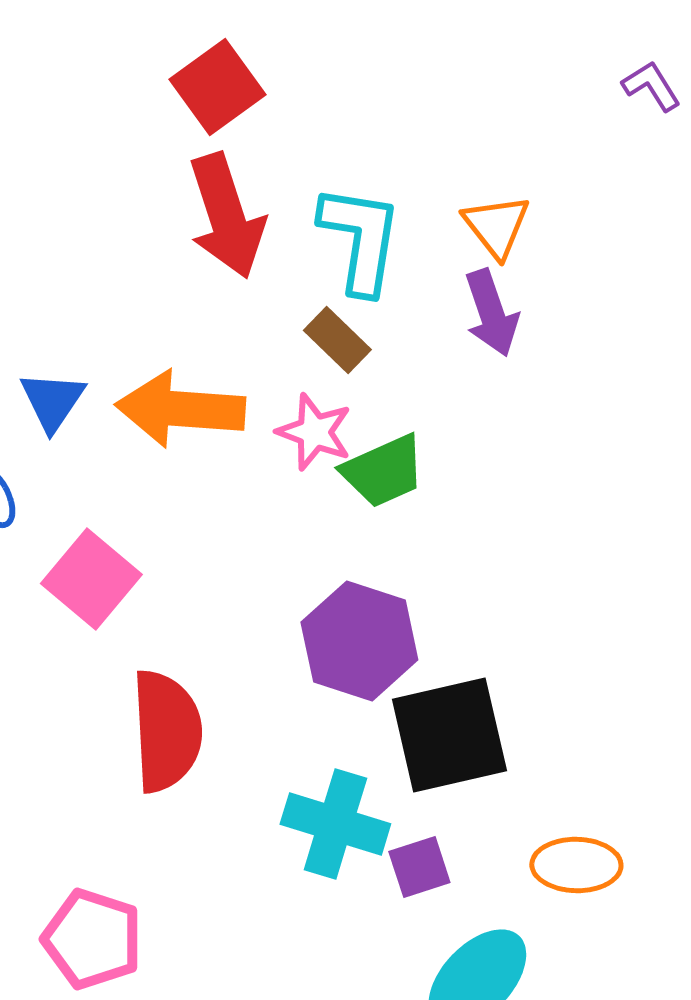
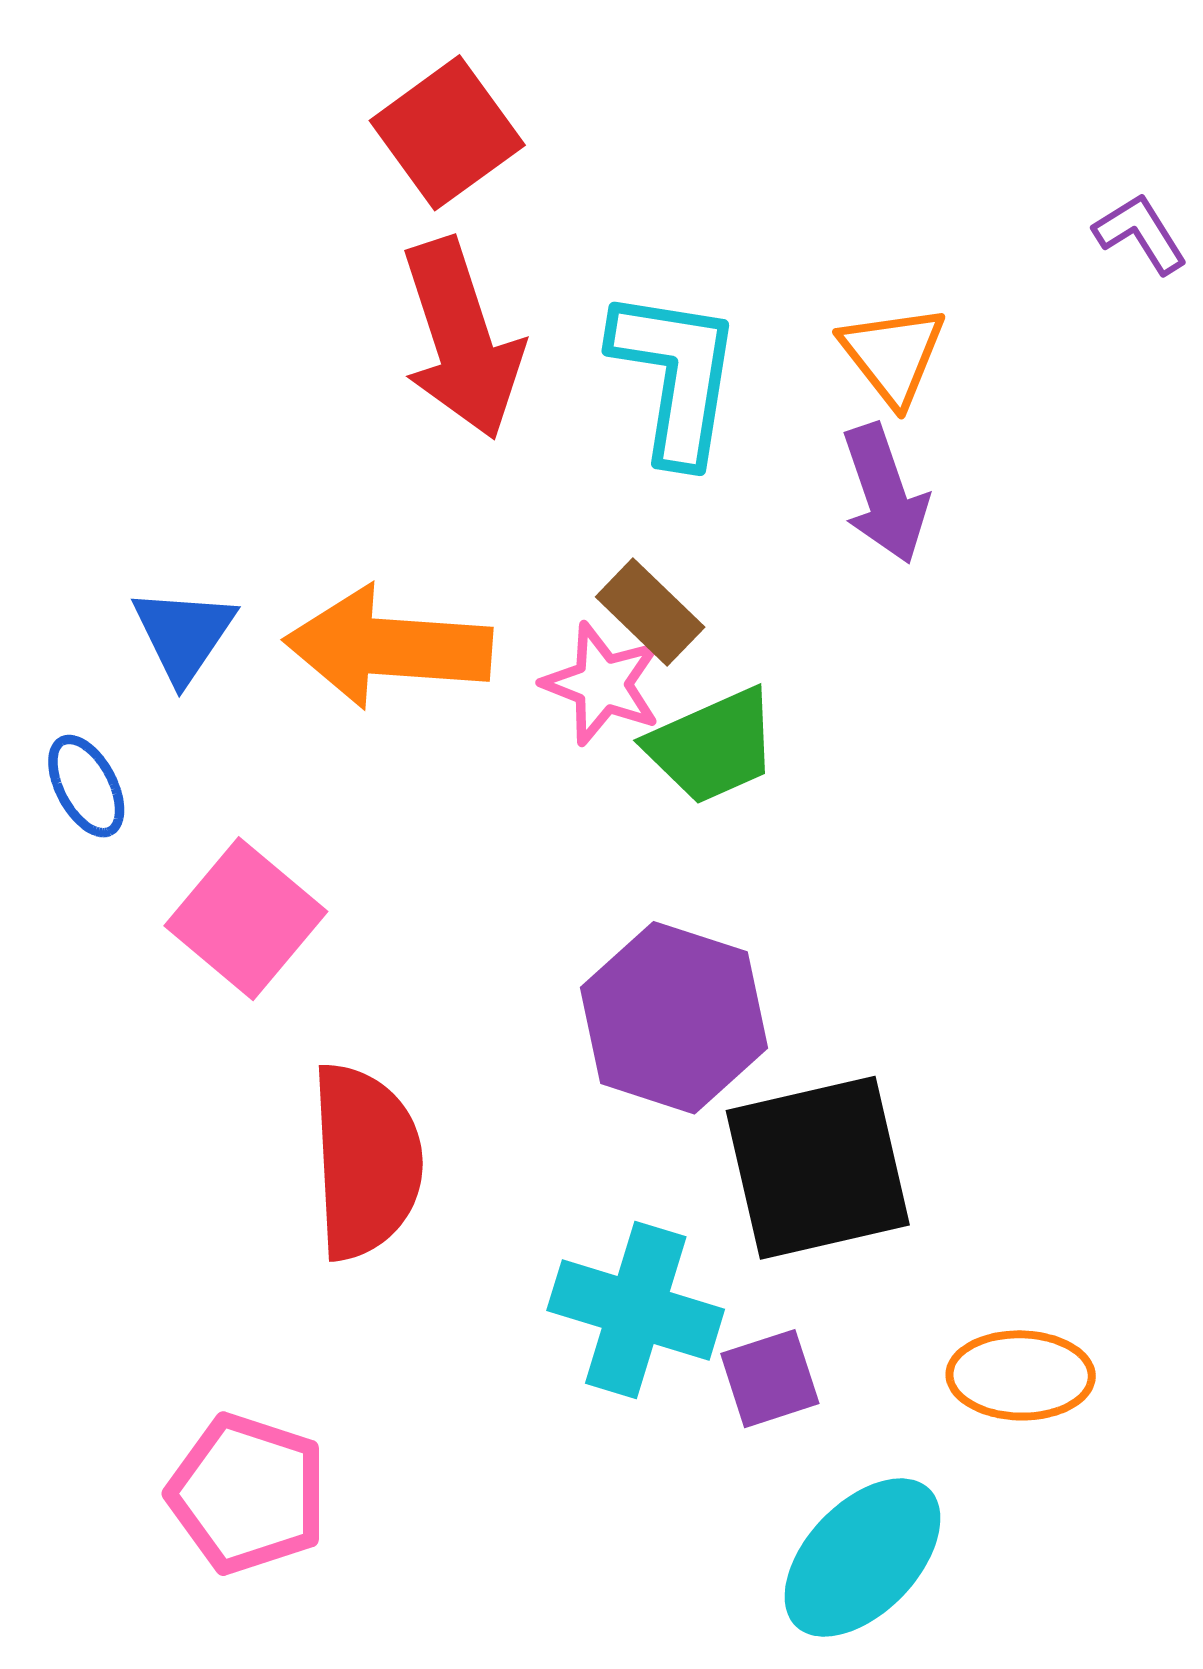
purple L-shape: (651, 86) -> (1140, 233), moved
brown rectangle: (337, 340) -> (650, 612), moved

